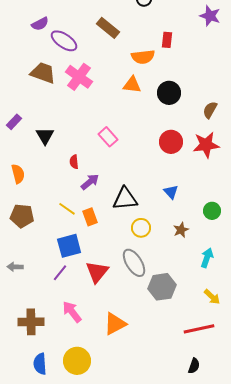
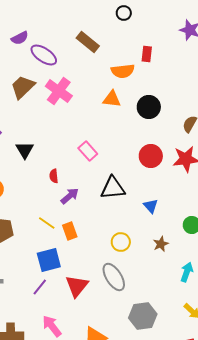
brown trapezoid: (43, 73) -> (23, 87), turned -64
black triangle: (125, 199) -> (113, 188), moved
gray hexagon: (162, 287) -> (143, 316), moved

